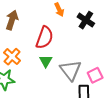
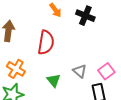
green triangle: (46, 61) -> (54, 80), moved
gray triangle: (71, 70) -> (80, 71), size x0.6

